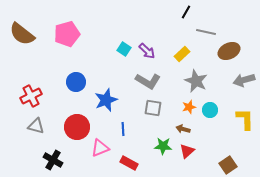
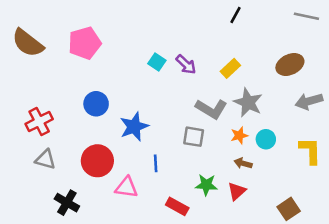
gray line: (206, 32) -> (306, 16), moved
gray L-shape: (148, 81) -> (211, 109), moved
brown arrow: (183, 129) -> (243, 163), moved
pink triangle: (100, 148) -> (126, 187), turned 30
red rectangle: (129, 163) -> (177, 206), moved

